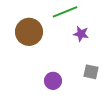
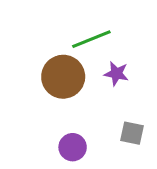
brown circle: (29, 32) -> (63, 77), moved

